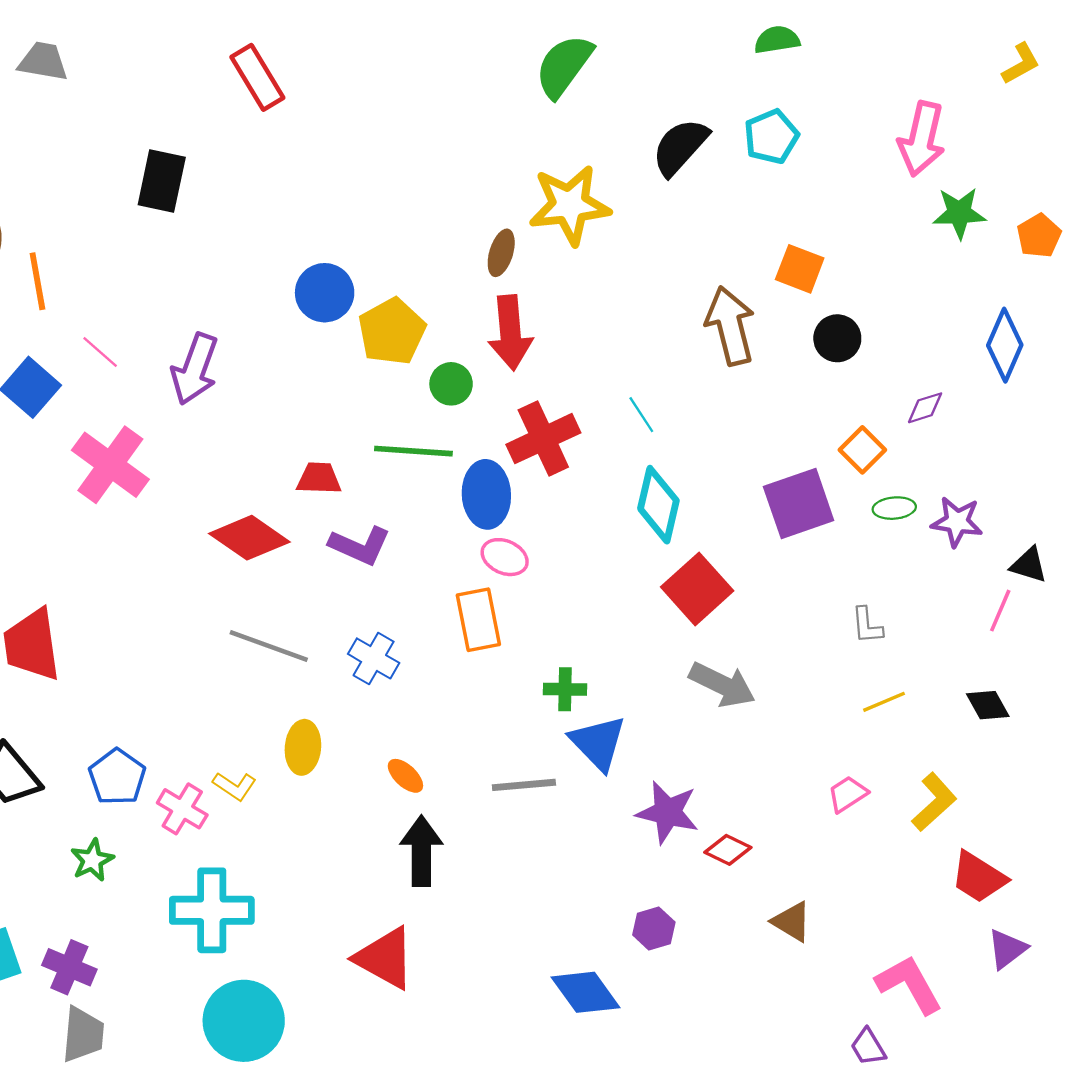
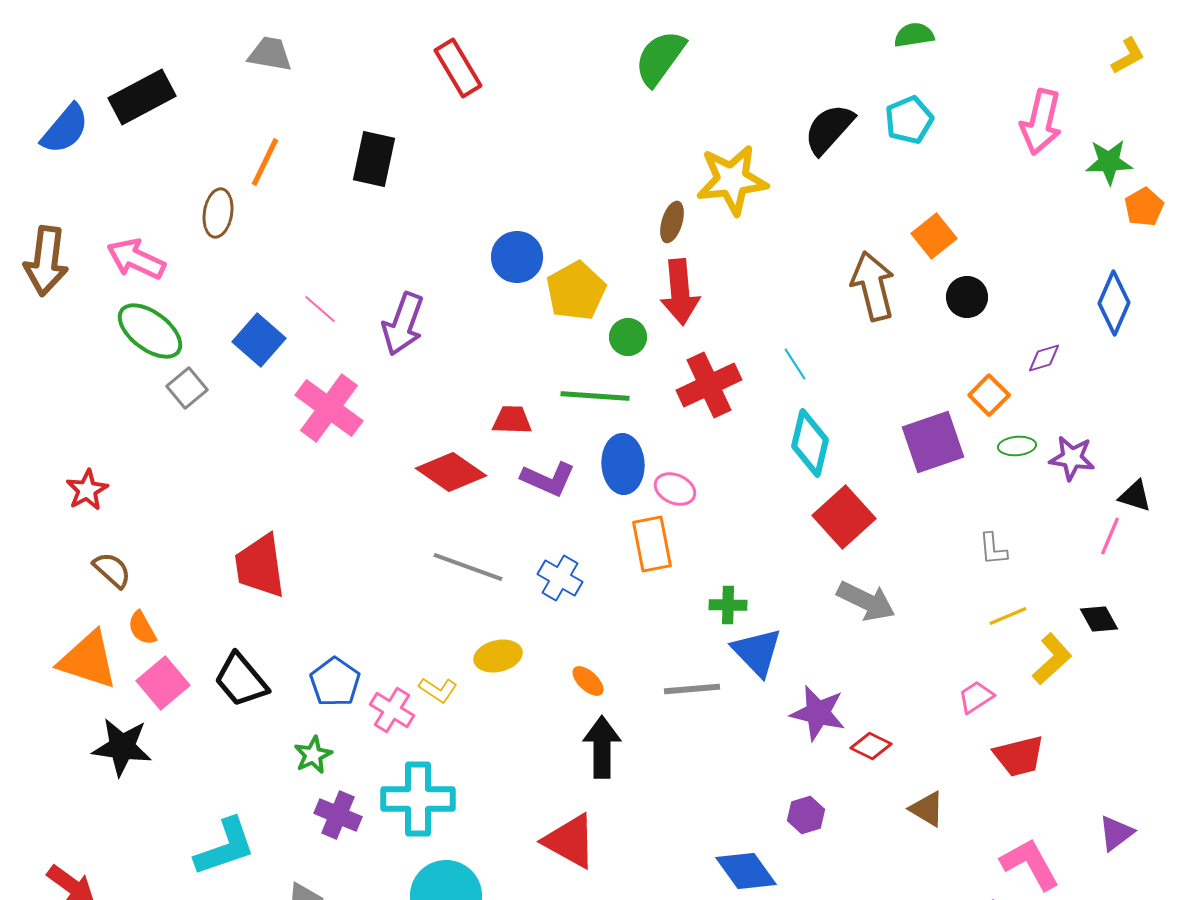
green semicircle: (564, 66) -> (660, 58), moved
green star: (959, 213) -> (1109, 162), moved
orange square: (800, 269) -> (934, 236), turned 30
orange line: (37, 281) -> (265, 162), moved, turned 36
blue ellipse: (486, 494) -> (623, 464), moved
yellow ellipse: (303, 747) -> (498, 656), turned 72
yellow L-shape: (934, 802) -> (1052, 659), moved
red trapezoid: (979, 877) -> (1019, 756), moved, turned -46
purple cross: (69, 967) -> (338, 815), moved

